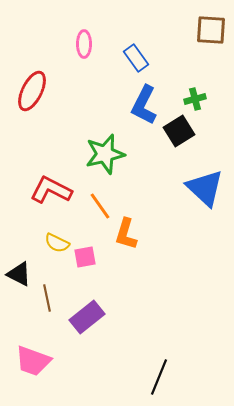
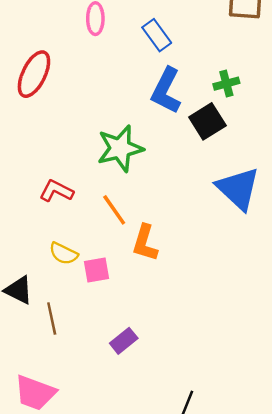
red L-shape: (51, 190) -> (56, 191), size x0.7
purple rectangle: (87, 317) -> (124, 341), moved, size x0.7

